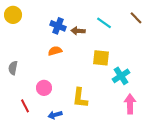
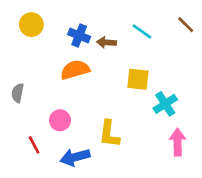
yellow circle: (13, 15) -> (31, 25), moved
orange semicircle: (55, 51) -> (75, 70), size x1.5
blue arrow: (55, 115) -> (75, 157), size x1.5

